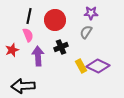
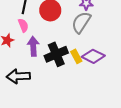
gray semicircle: (86, 32) -> (81, 22), size x1.6
black cross: (61, 47) -> (56, 54), moved, size x1.6

